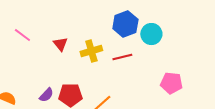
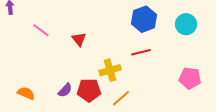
cyan circle: (151, 34) -> (186, 24), moved
yellow cross: (91, 51) -> (110, 70), moved

